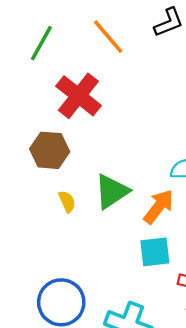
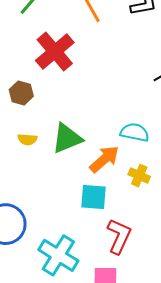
brown hexagon: (50, 150) -> (21, 93), size x0.7
yellow semicircle: (67, 201) -> (27, 139), turned 108

